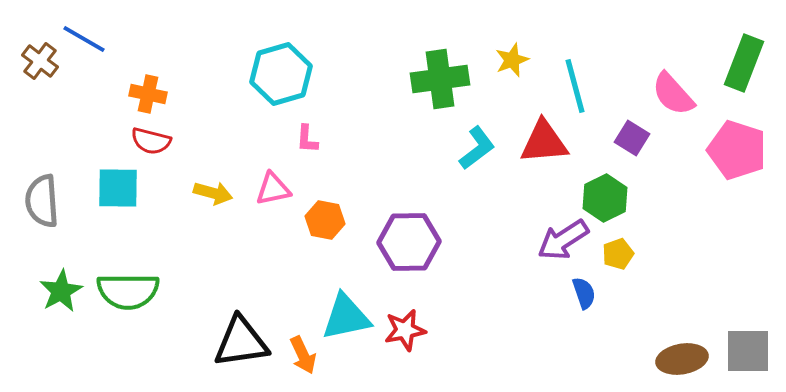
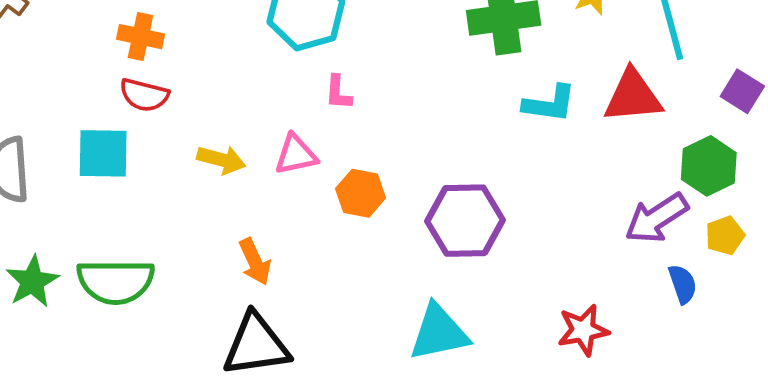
cyan L-shape: (477, 148) -> (550, 104), turned 45
cyan triangle: (346, 317) -> (439, 333), moved
red star: (405, 330) -> (583, 330), moved
orange arrow: (303, 355) -> (255, 262), moved

